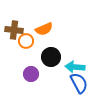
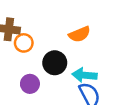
orange semicircle: (44, 29) -> (80, 34), moved

